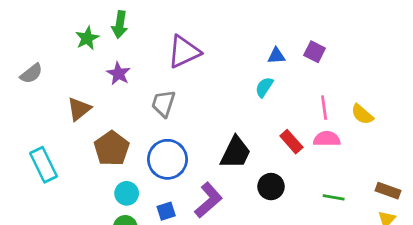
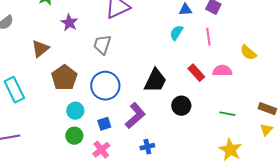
pink line: (324, 108) -> (208, 37), moved

